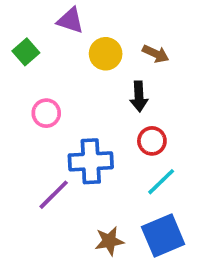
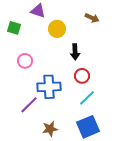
green square: (26, 52) -> (14, 28), turned -32
brown arrow: (156, 54) -> (92, 18), moved
brown star: (109, 241) -> (50, 129), moved

